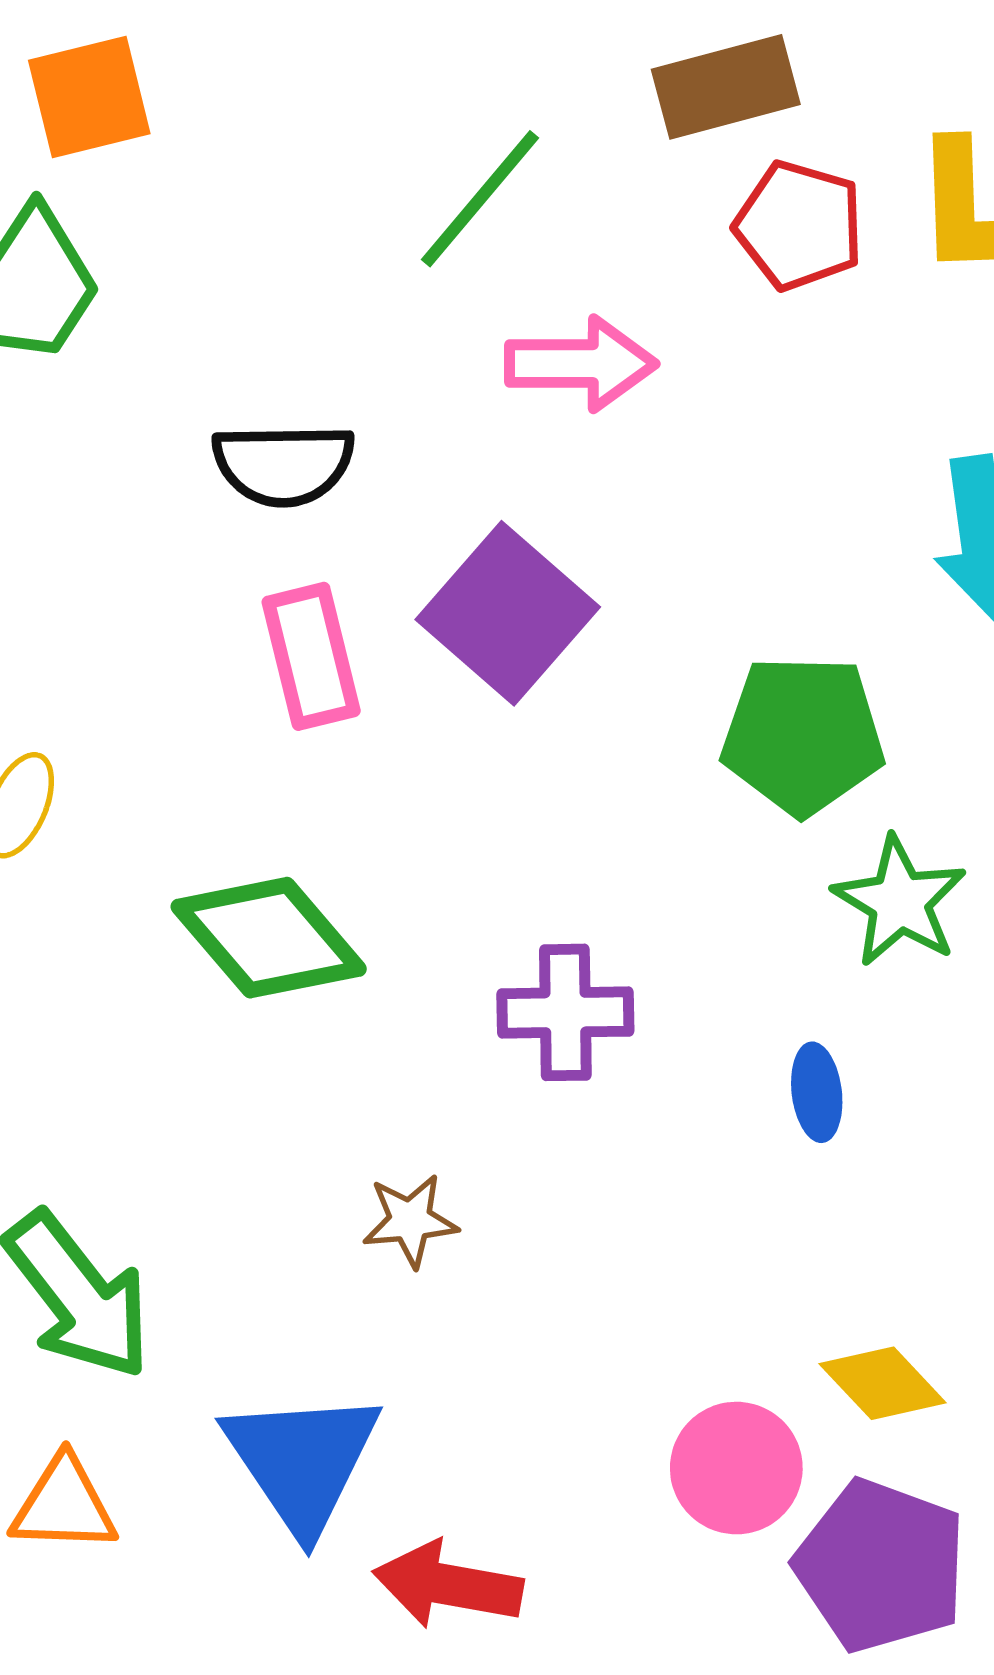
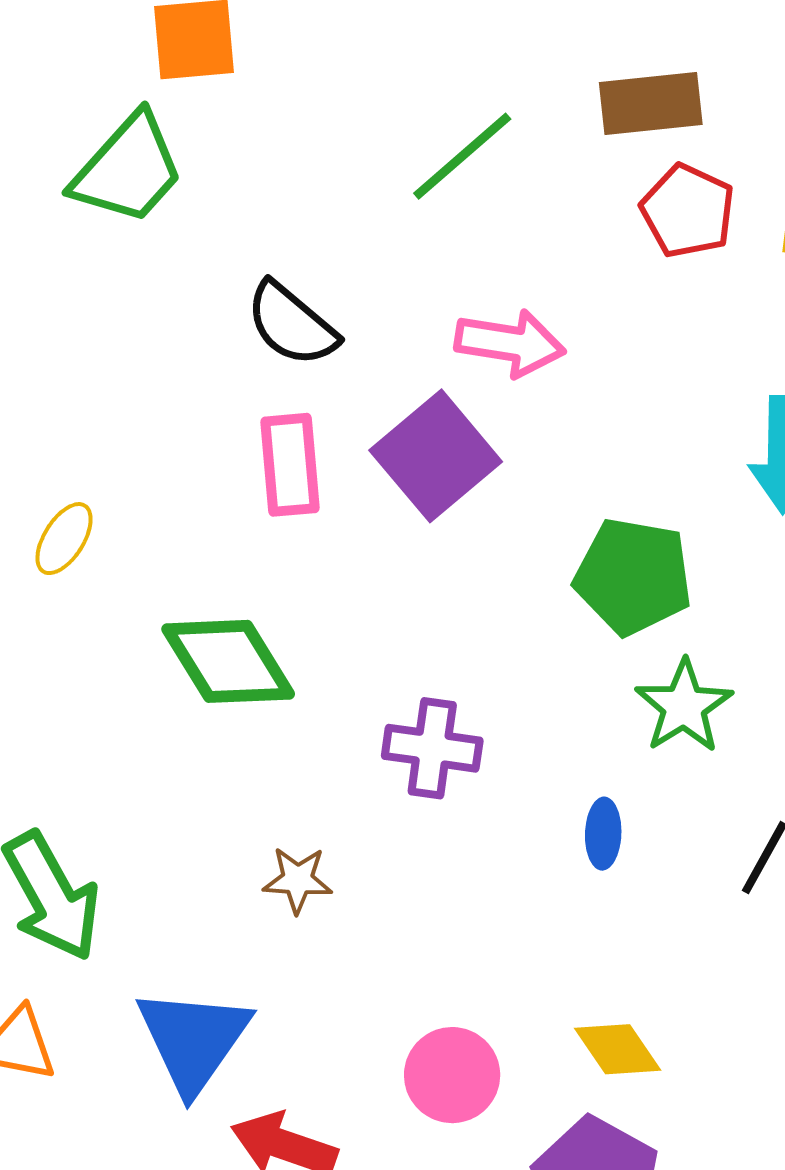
pink arrow: (581, 364) -> (510, 343), moved
black semicircle: (283, 464) -> (292, 324), turned 32
pink circle: (736, 1468) -> (452, 1075), moved

